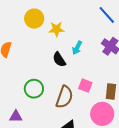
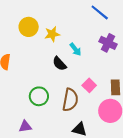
cyan arrow: (77, 48) -> (75, 49), turned -56
pink square: (85, 86) -> (89, 85), turned 32

